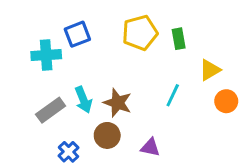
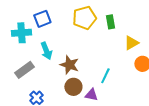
cyan line: (173, 95) -> (105, 76), moved
cyan arrow: (83, 100) -> (46, 51), moved
brown circle: (107, 135) -> (73, 87), moved

